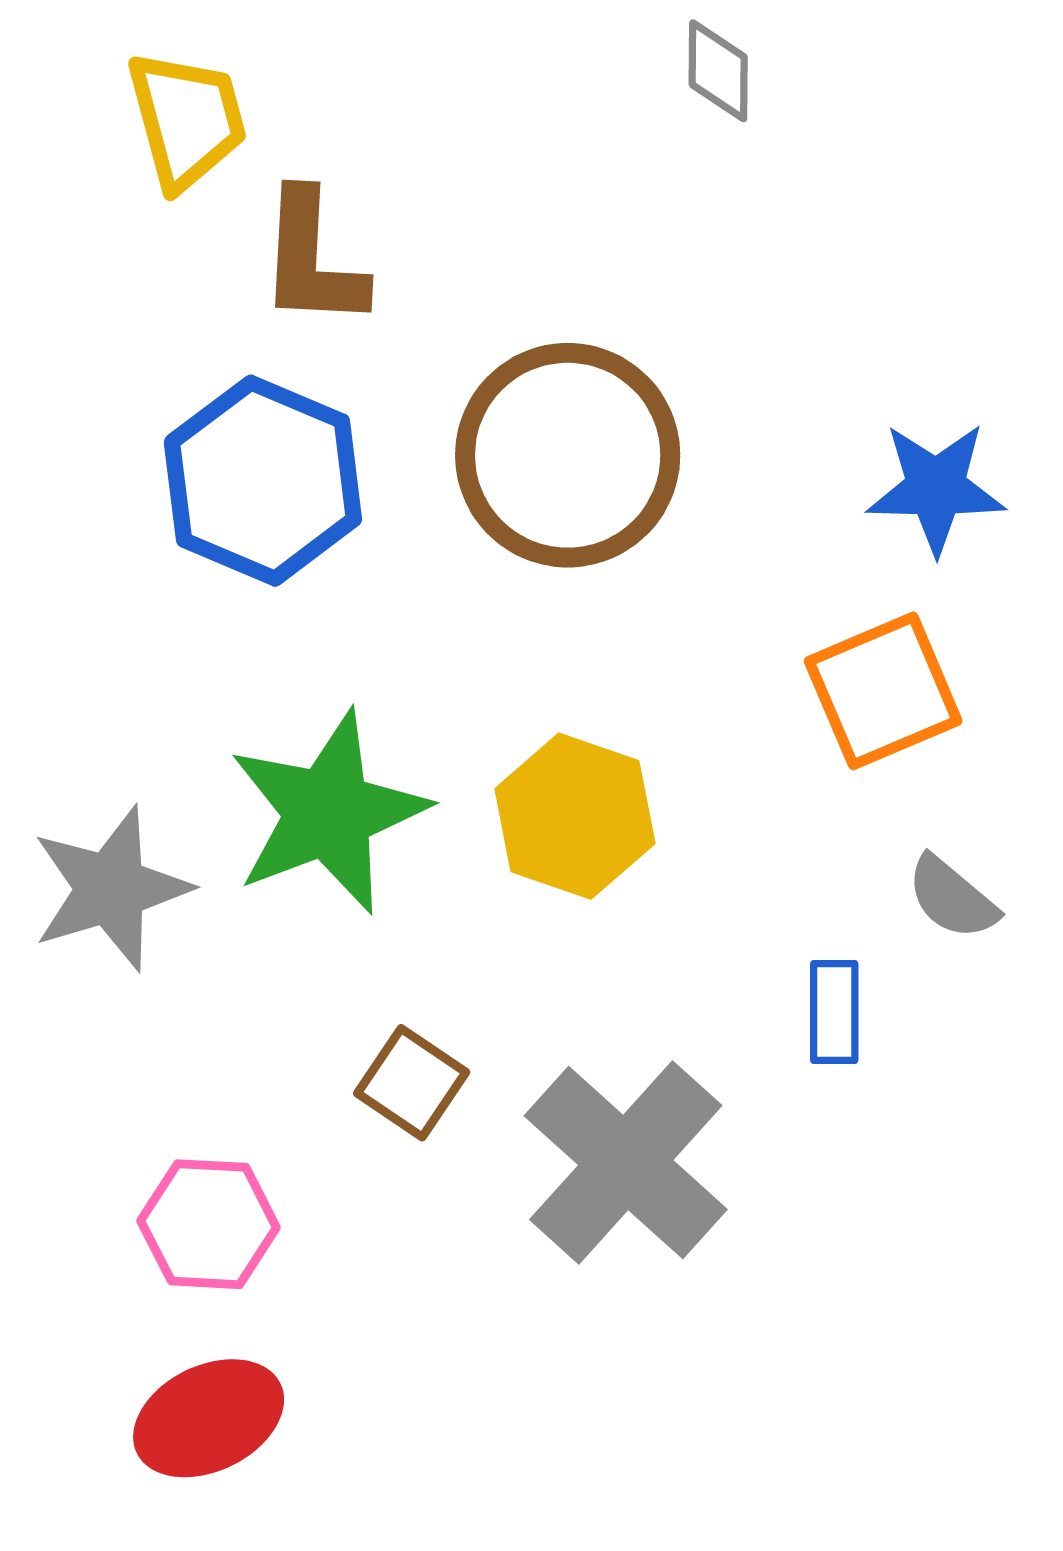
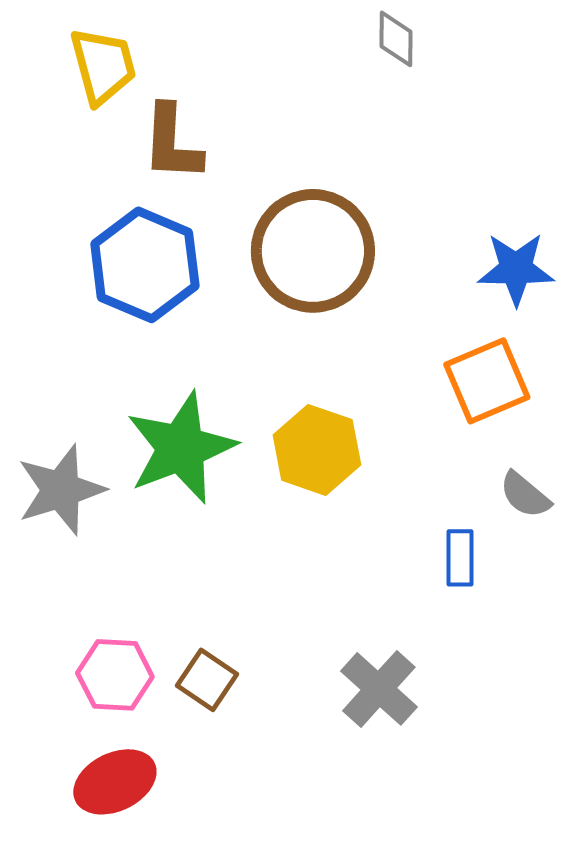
brown square: (412, 1083) -> (207, 680), moved
gray cross: (626, 1163) -> (379, 689), moved, size x0.7

